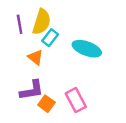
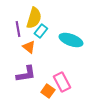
purple line: (20, 24) -> (18, 29), moved
orange square: (46, 104) -> (48, 91), moved

